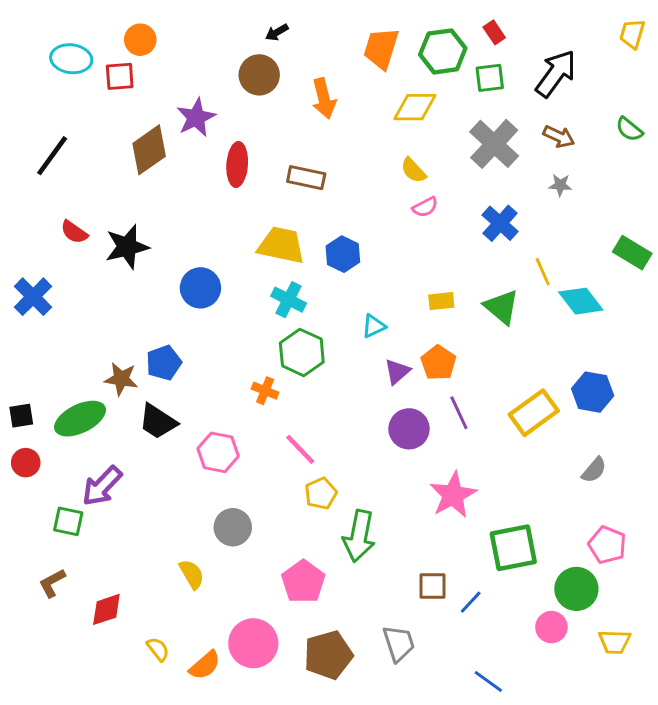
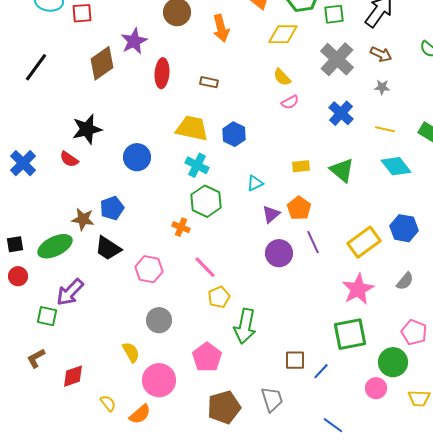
brown rectangle: (306, 178) -> (209, 82), size x0.7
red semicircle: (74, 232) -> (69, 159), moved
yellow line: (543, 272) -> (385, 129), moved, turned -54
pink star: (453, 495) -> (358, 289), moved
pink circle: (253, 643) -> (159, 380), moved

